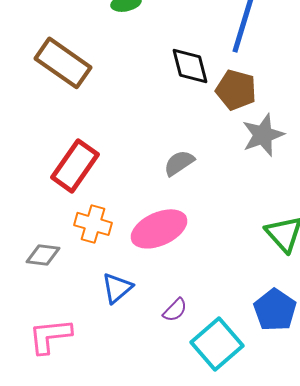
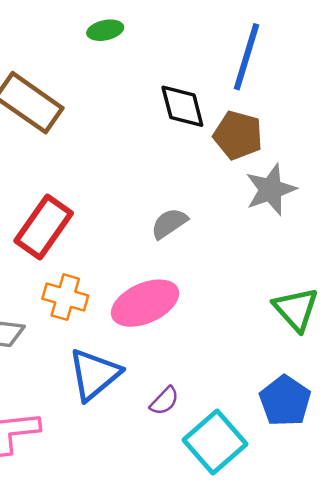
blue triangle: (117, 288) -> (94, 374), size x1.4

